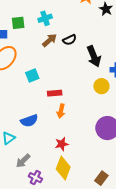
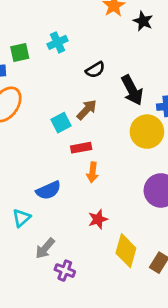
brown arrow: (50, 40) -> (87, 110), moved
cyan square: (32, 76) -> (61, 123), moved
yellow circle: (101, 86) -> (147, 132), size x1.5
yellow diamond: (63, 168) -> (126, 251), moved

